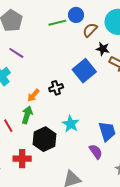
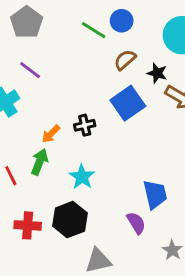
green line: (57, 23) -> (94, 30), turned 42
brown semicircle: (90, 30) -> (125, 60), moved
cyan star: (71, 124) -> (82, 177), moved
black hexagon: (44, 139) -> (70, 220), moved

